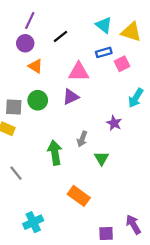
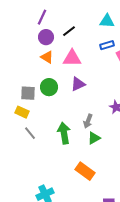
cyan triangle: (104, 25) -> (107, 21), turned -35
purple circle: (25, 43) -> (46, 37), moved
pink triangle: (79, 72) -> (72, 58), moved
green triangle: (102, 158) -> (94, 138), moved, turned 32
gray line: (16, 173) -> (30, 133), moved

